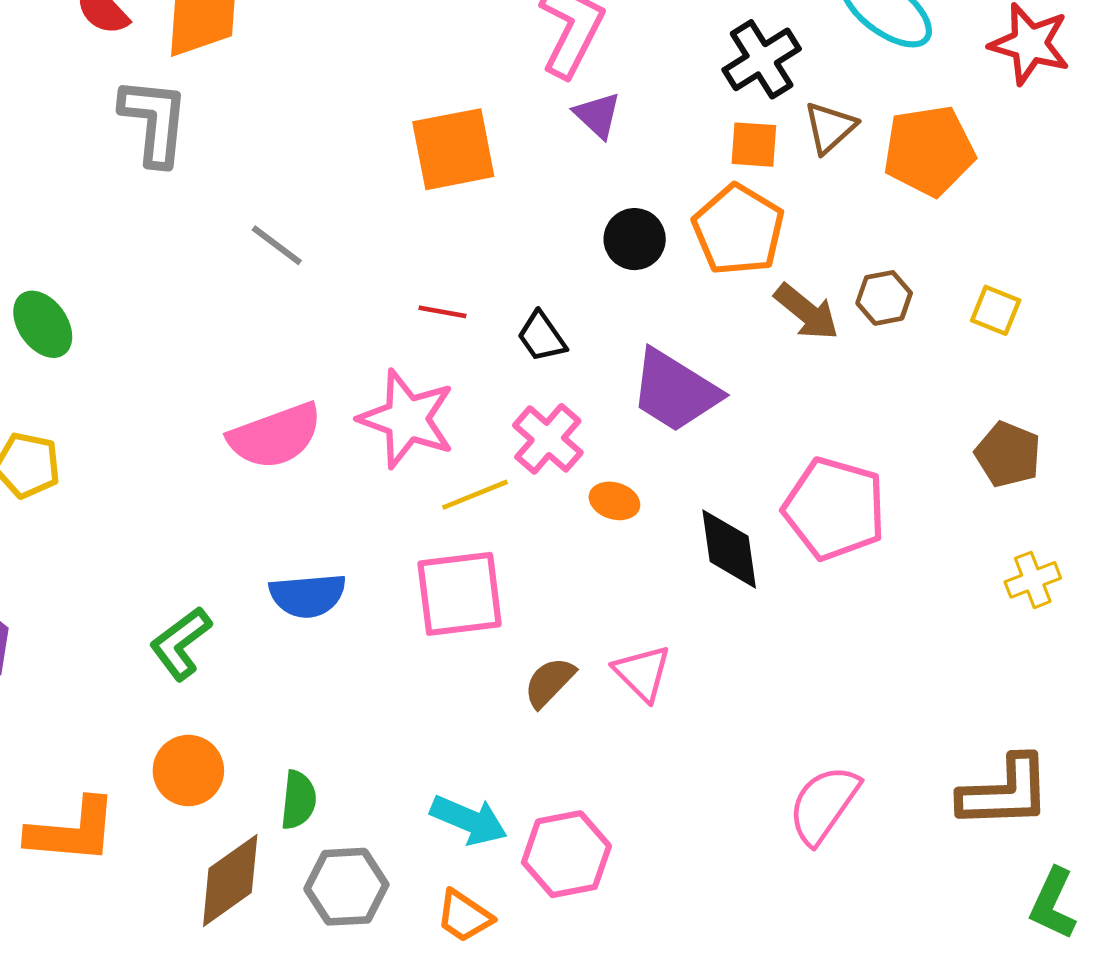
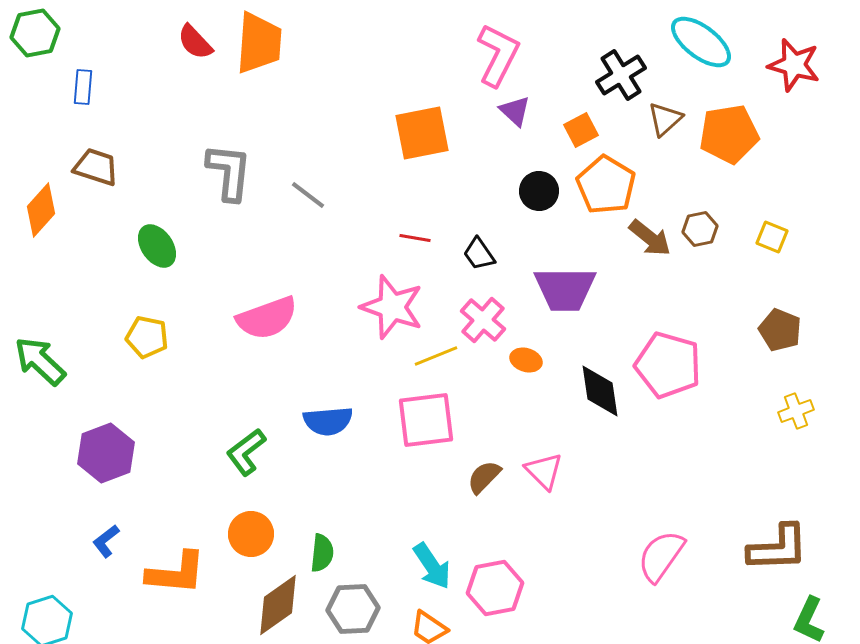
gray L-shape: (154, 121) -> (229, 172), moved
orange square: (754, 145) -> (581, 130), moved, turned -32
purple trapezoid: (675, 391) -> (565, 289), turned -32
pink semicircle: (275, 436) -> (267, 318), moved
cyan arrow: (469, 820) -> (432, 566), turned 33

